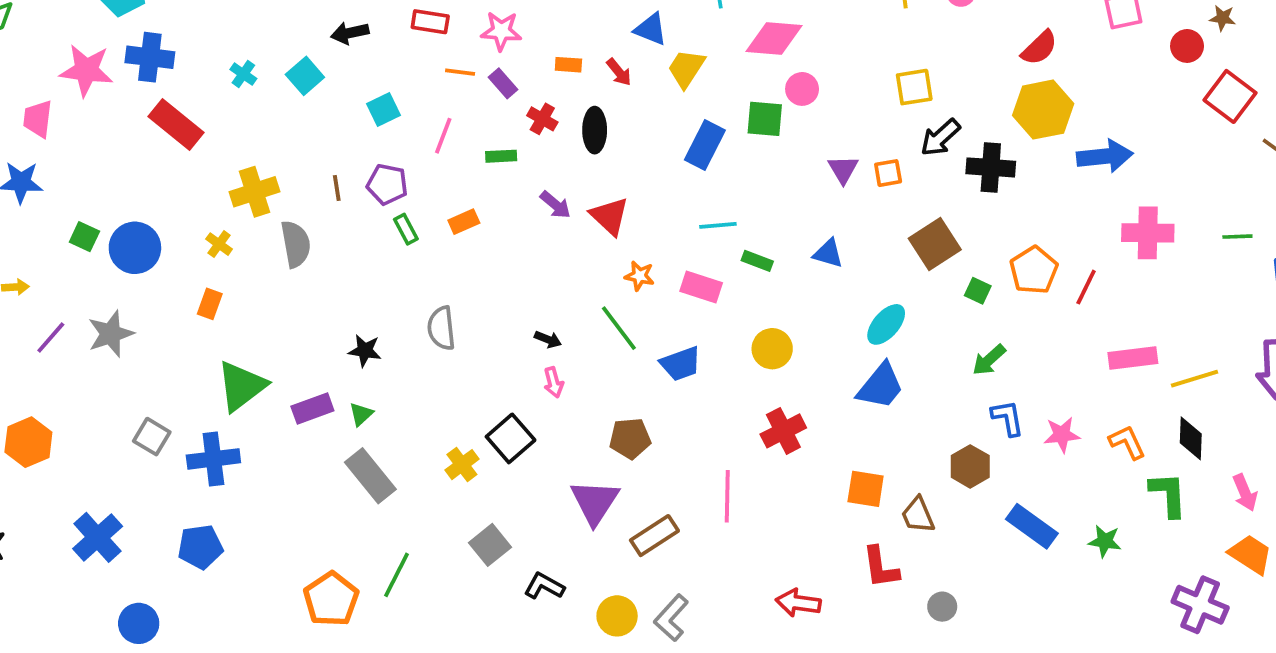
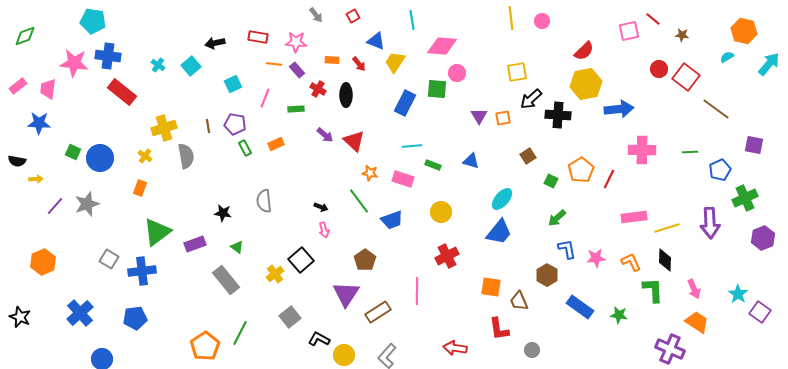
red circle: (1187, 46) -> (659, 69), moved
brown square: (935, 244) -> (528, 156), size x0.6
green triangle: (361, 414) -> (237, 247), moved, turned -40
brown pentagon: (630, 438) -> (365, 260), turned -30
yellow circle: (617, 616) -> (344, 355), moved

